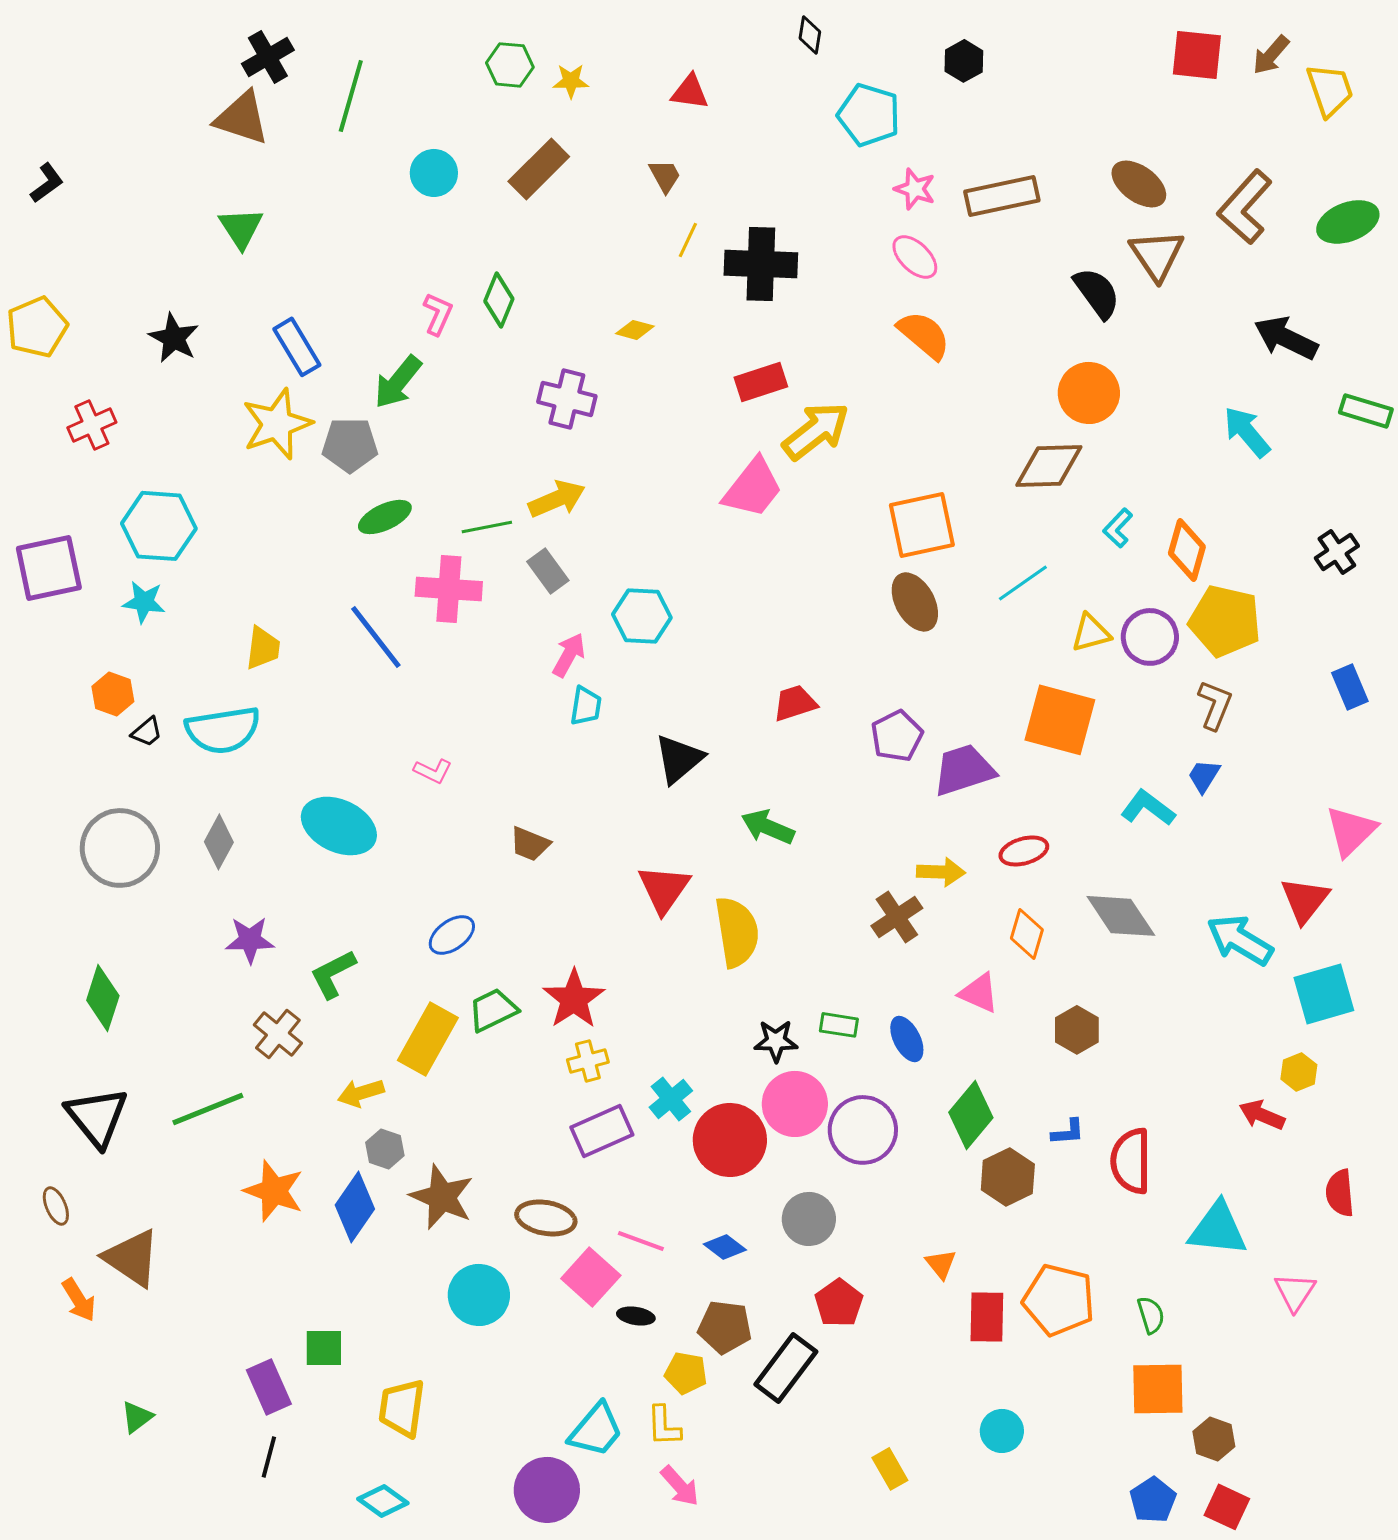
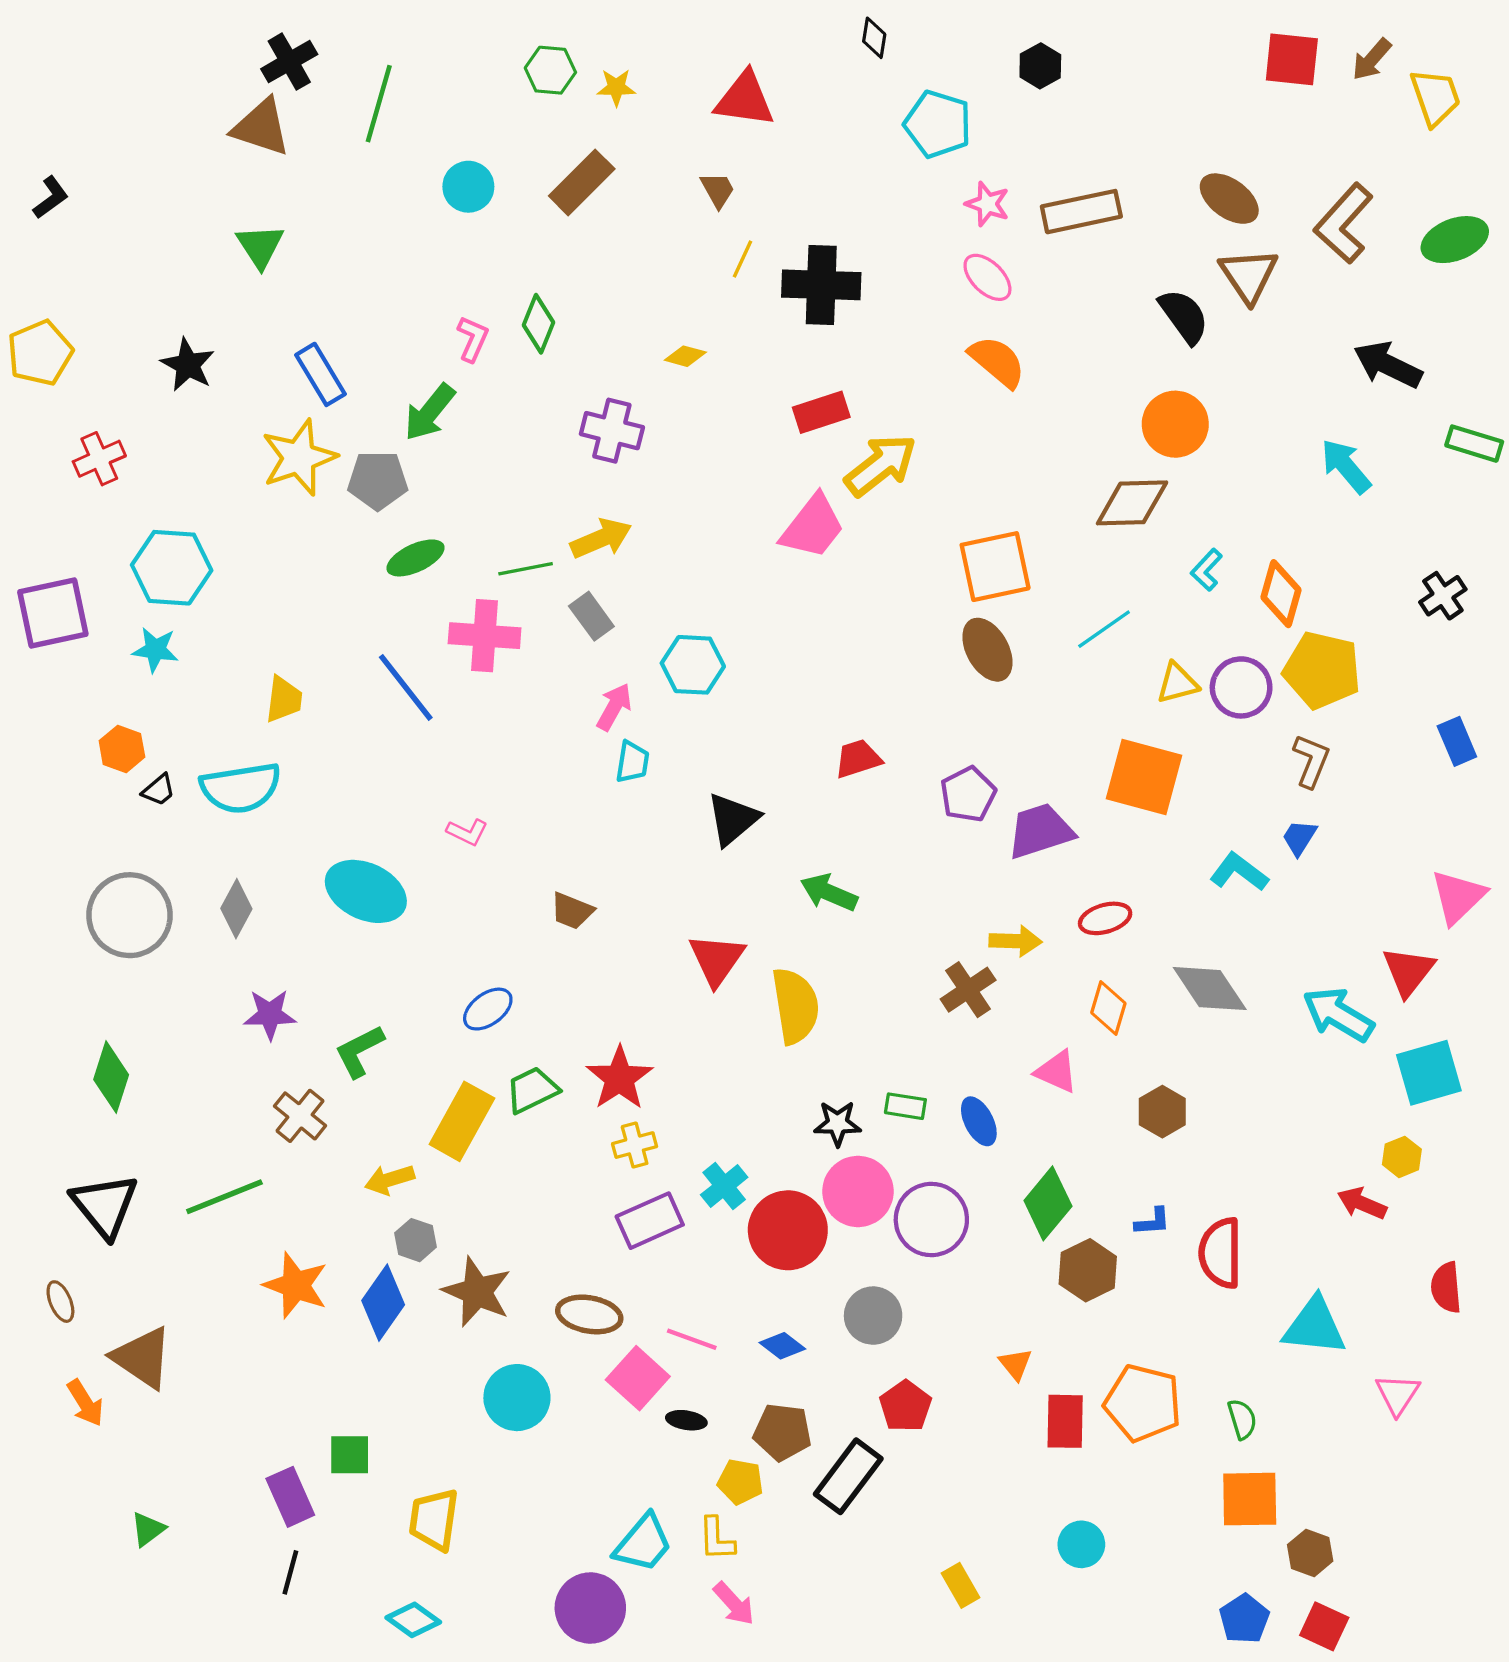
red triangle: (690, 92) -> (745, 99), size x1.5

